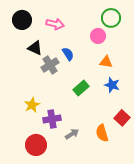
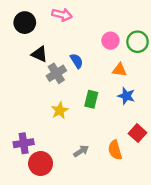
green circle: (111, 18) -> (138, 42), moved
pink arrow: (55, 24) -> (62, 15), moved
green rectangle: (81, 88) -> (91, 99), turned -35
yellow star: (32, 105) -> (60, 111), moved
purple cross: (52, 119) -> (24, 143), moved

